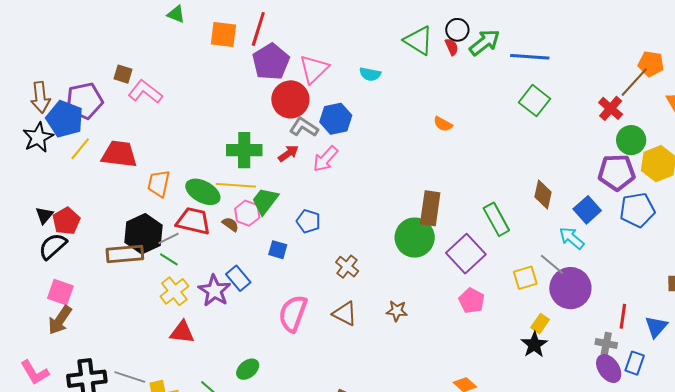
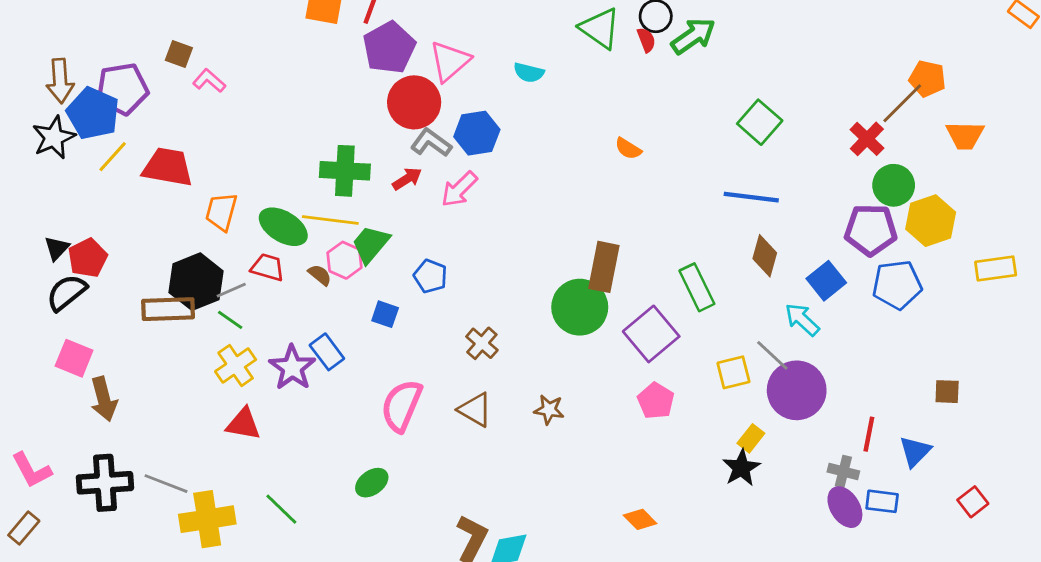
blue line: (530, 57) -> (751, 197), moved
pink L-shape: (145, 92) -> (209, 81), size x0.7
red trapezoid: (193, 221) -> (268, 267), size x0.7
brown arrow: (60, 320) -> (104, 399), moved, turned -52
blue rectangle: (635, 363) -> (882, 501), turned 75
green ellipse: (248, 369) -> (372, 483), moved

